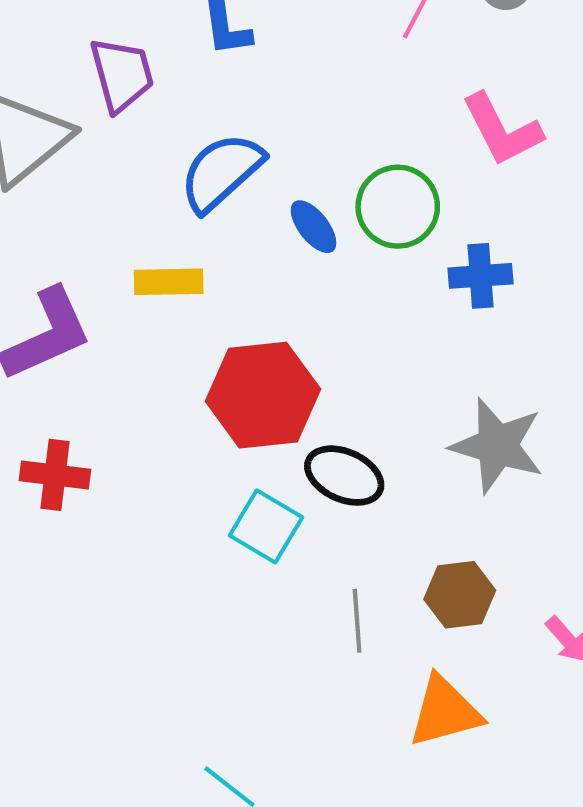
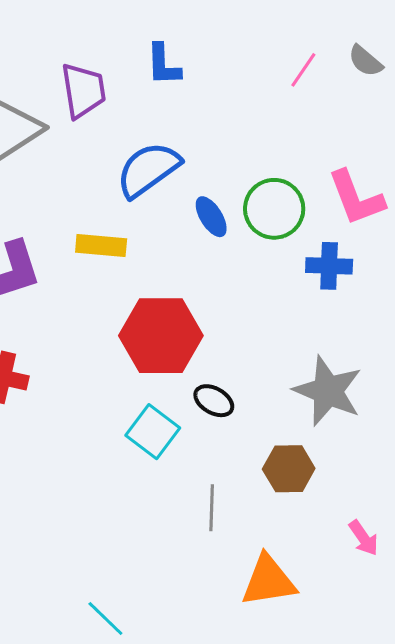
pink L-shape: (502, 130) -> (356, 198), moved
black ellipse: (344, 476) -> (214, 401), size x0.7
brown hexagon: (460, 595) -> (289, 469), moved

